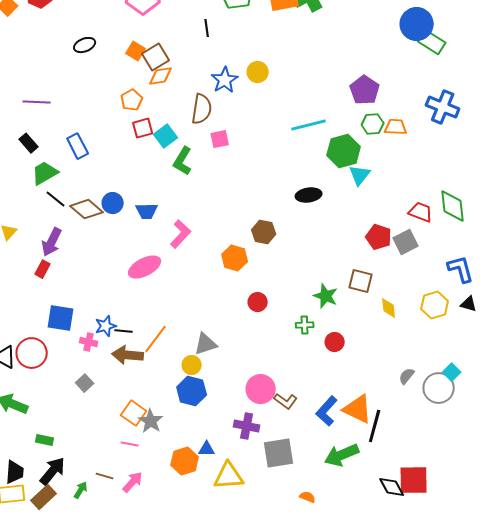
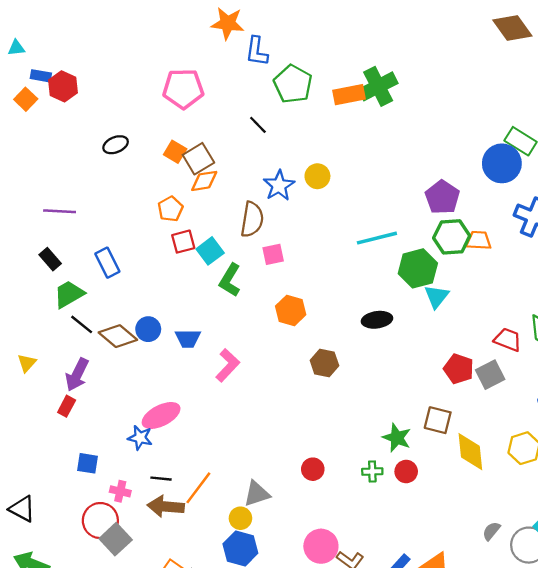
blue circle: (417, 24) -> (502, 163), moved
black line: (207, 28) -> (258, 125), turned -36
green hexagon: (373, 124) -> (452, 237), size x1.4
orange hexagon: (235, 258) -> (291, 310), moved
pink ellipse: (145, 267) -> (161, 415), moved
red circle: (258, 302) -> (313, 469), moved
yellow diamond: (389, 308) -> (470, 452), size x1.6
blue square: (61, 318) -> (88, 463), size x0.7
blue star: (106, 326) -> (140, 438), moved, turned 30
red circle: (335, 342) -> (406, 472), moved
red circle: (32, 353) -> (100, 521), moved
gray square: (85, 383) -> (116, 539), size x1.5

